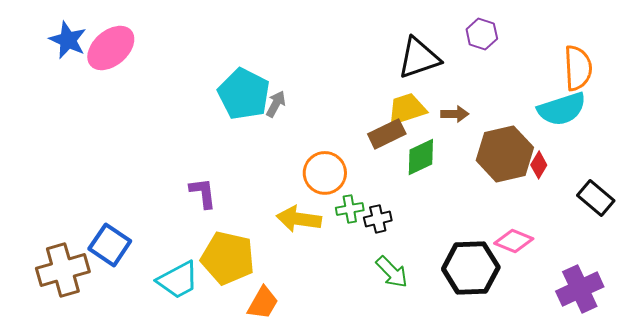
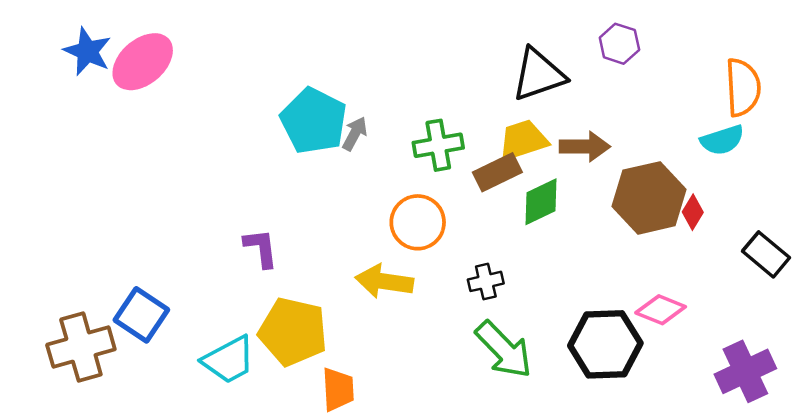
cyan semicircle: (562, 109) -> (722, 140), size x0.7
brown arrow: (455, 114) -> (585, 147), size x1.4
green cross: (350, 209) -> (438, 145), moved, size x1.4
green arrow: (392, 272) -> (504, 350), size x1.4
orange trapezoid: (263, 303) -> (338, 389), turned -33

